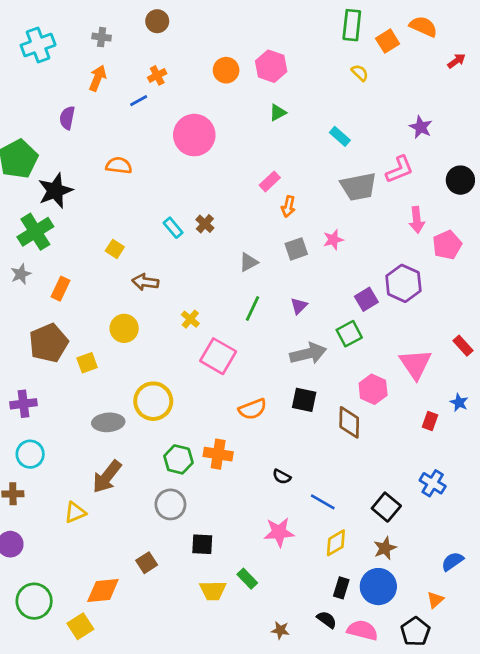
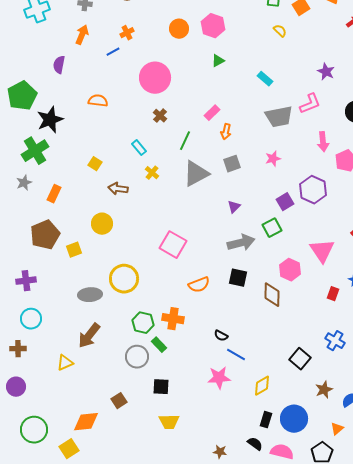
brown cross: (205, 224) -> (160, 116), moved
pink star: (333, 240) -> (273, 159), moved
gray triangle: (249, 262) -> (196, 174), size x1.8
green line: (253, 308) -> (185, 141), moved
yellow cross: (190, 319) -> (152, 173), moved
blue line: (323, 502) -> (236, 355), moved
brown star: (385, 548) -> (324, 390), moved
green rectangle: (247, 579) -> (159, 345), moved

